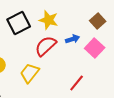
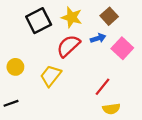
brown square: (98, 21) -> (109, 16), moved

